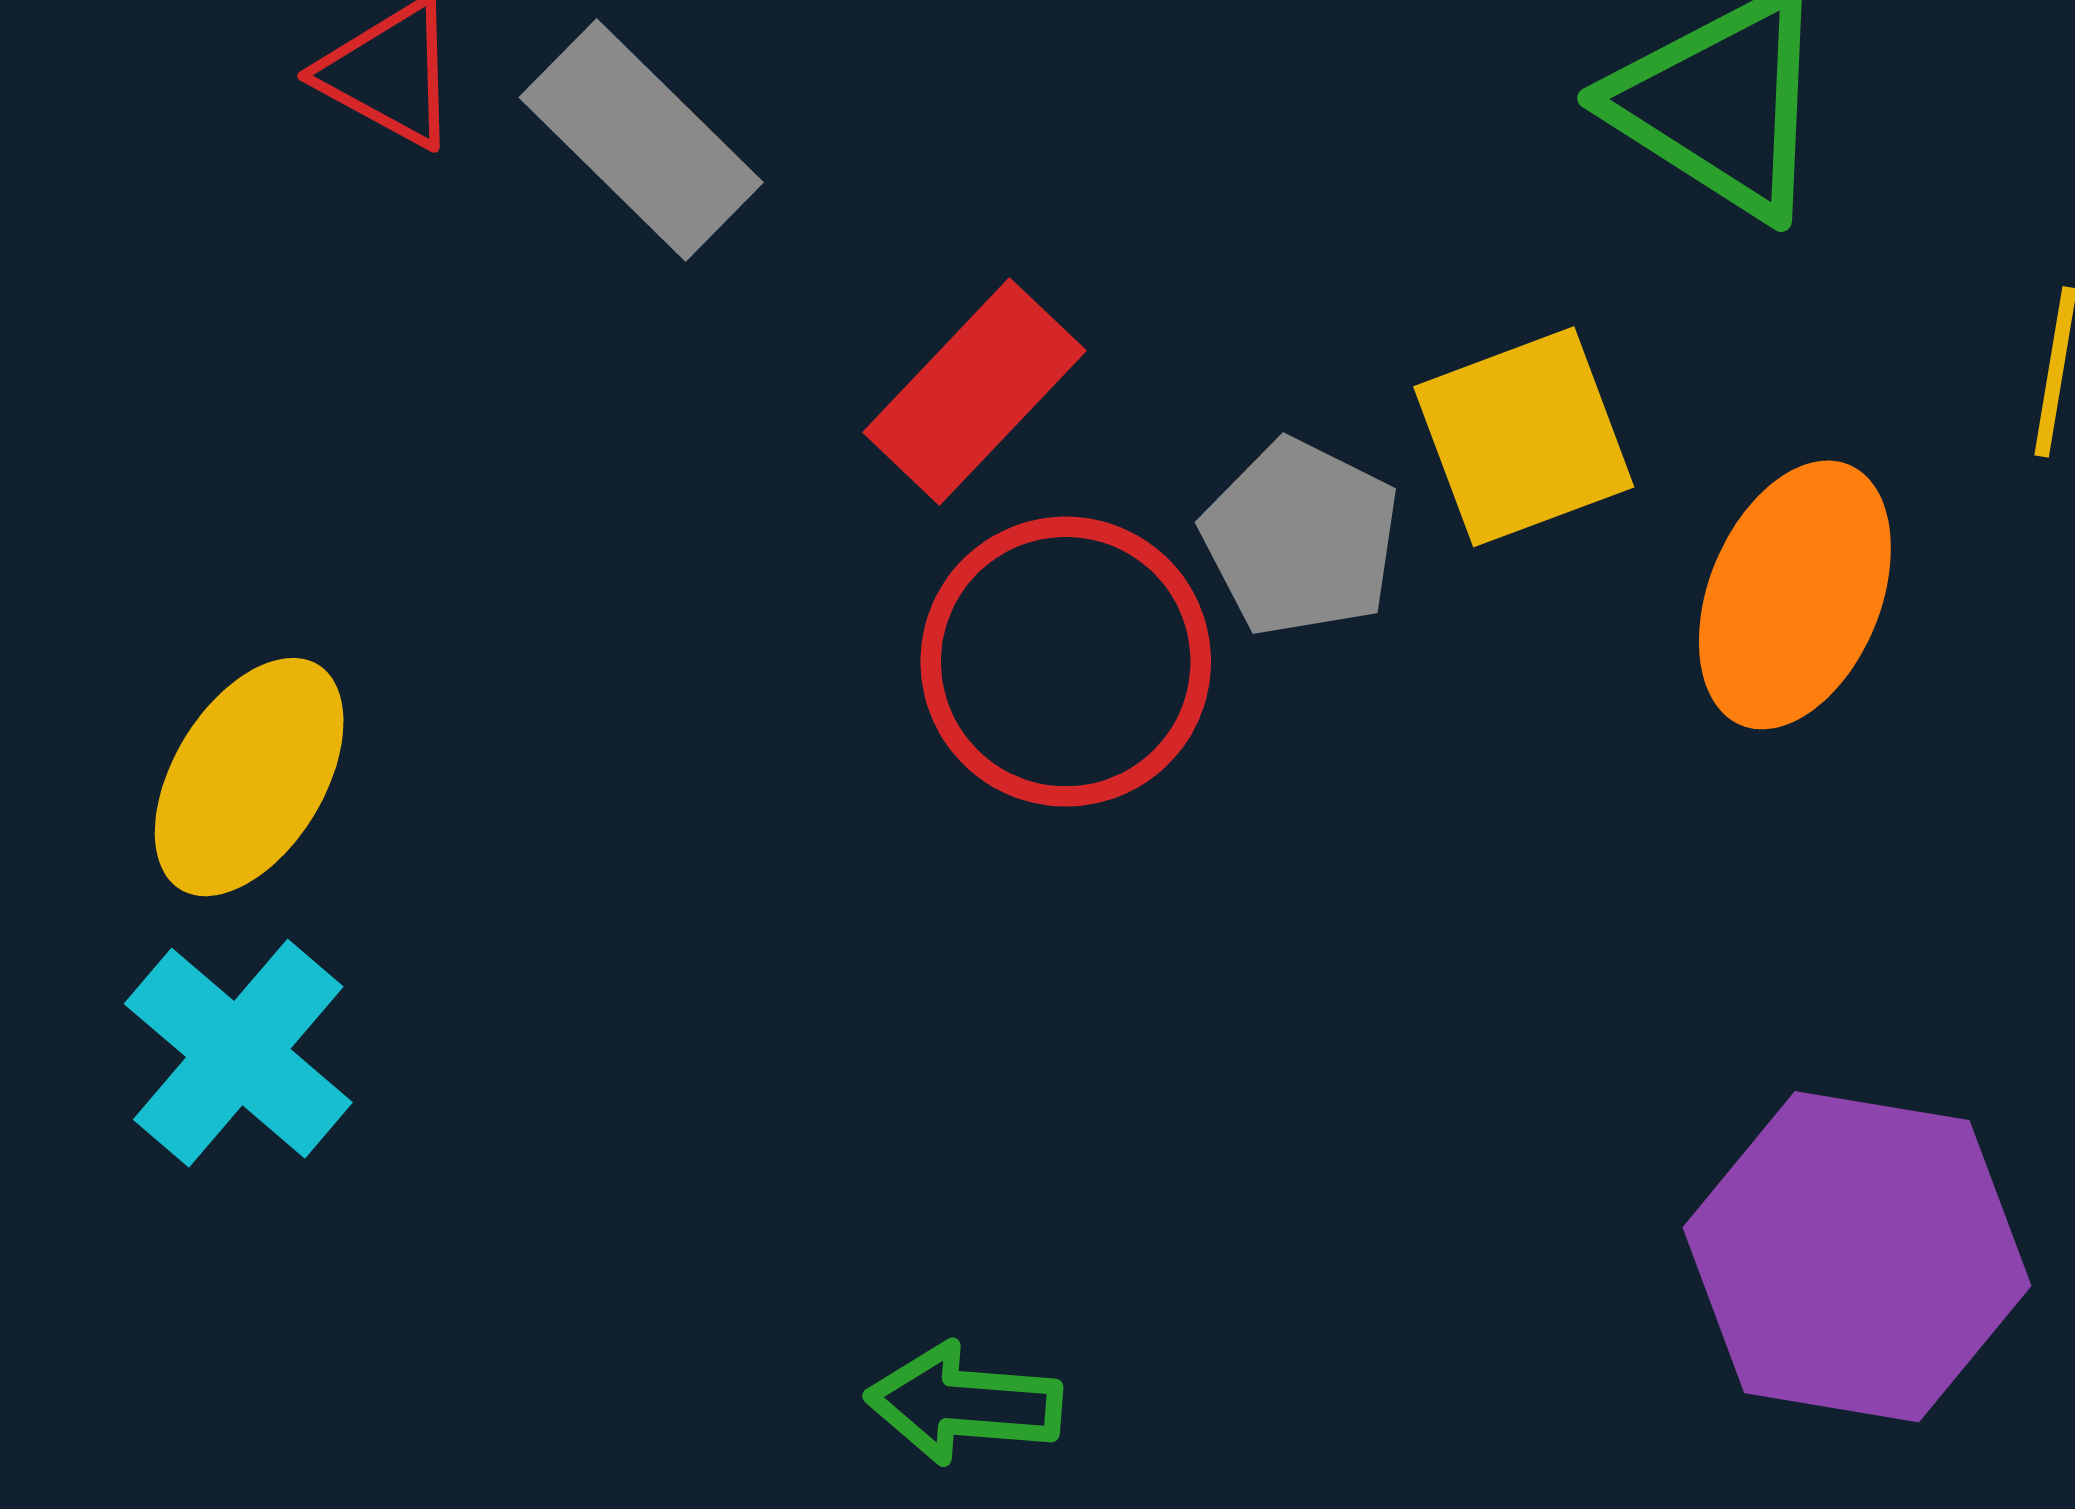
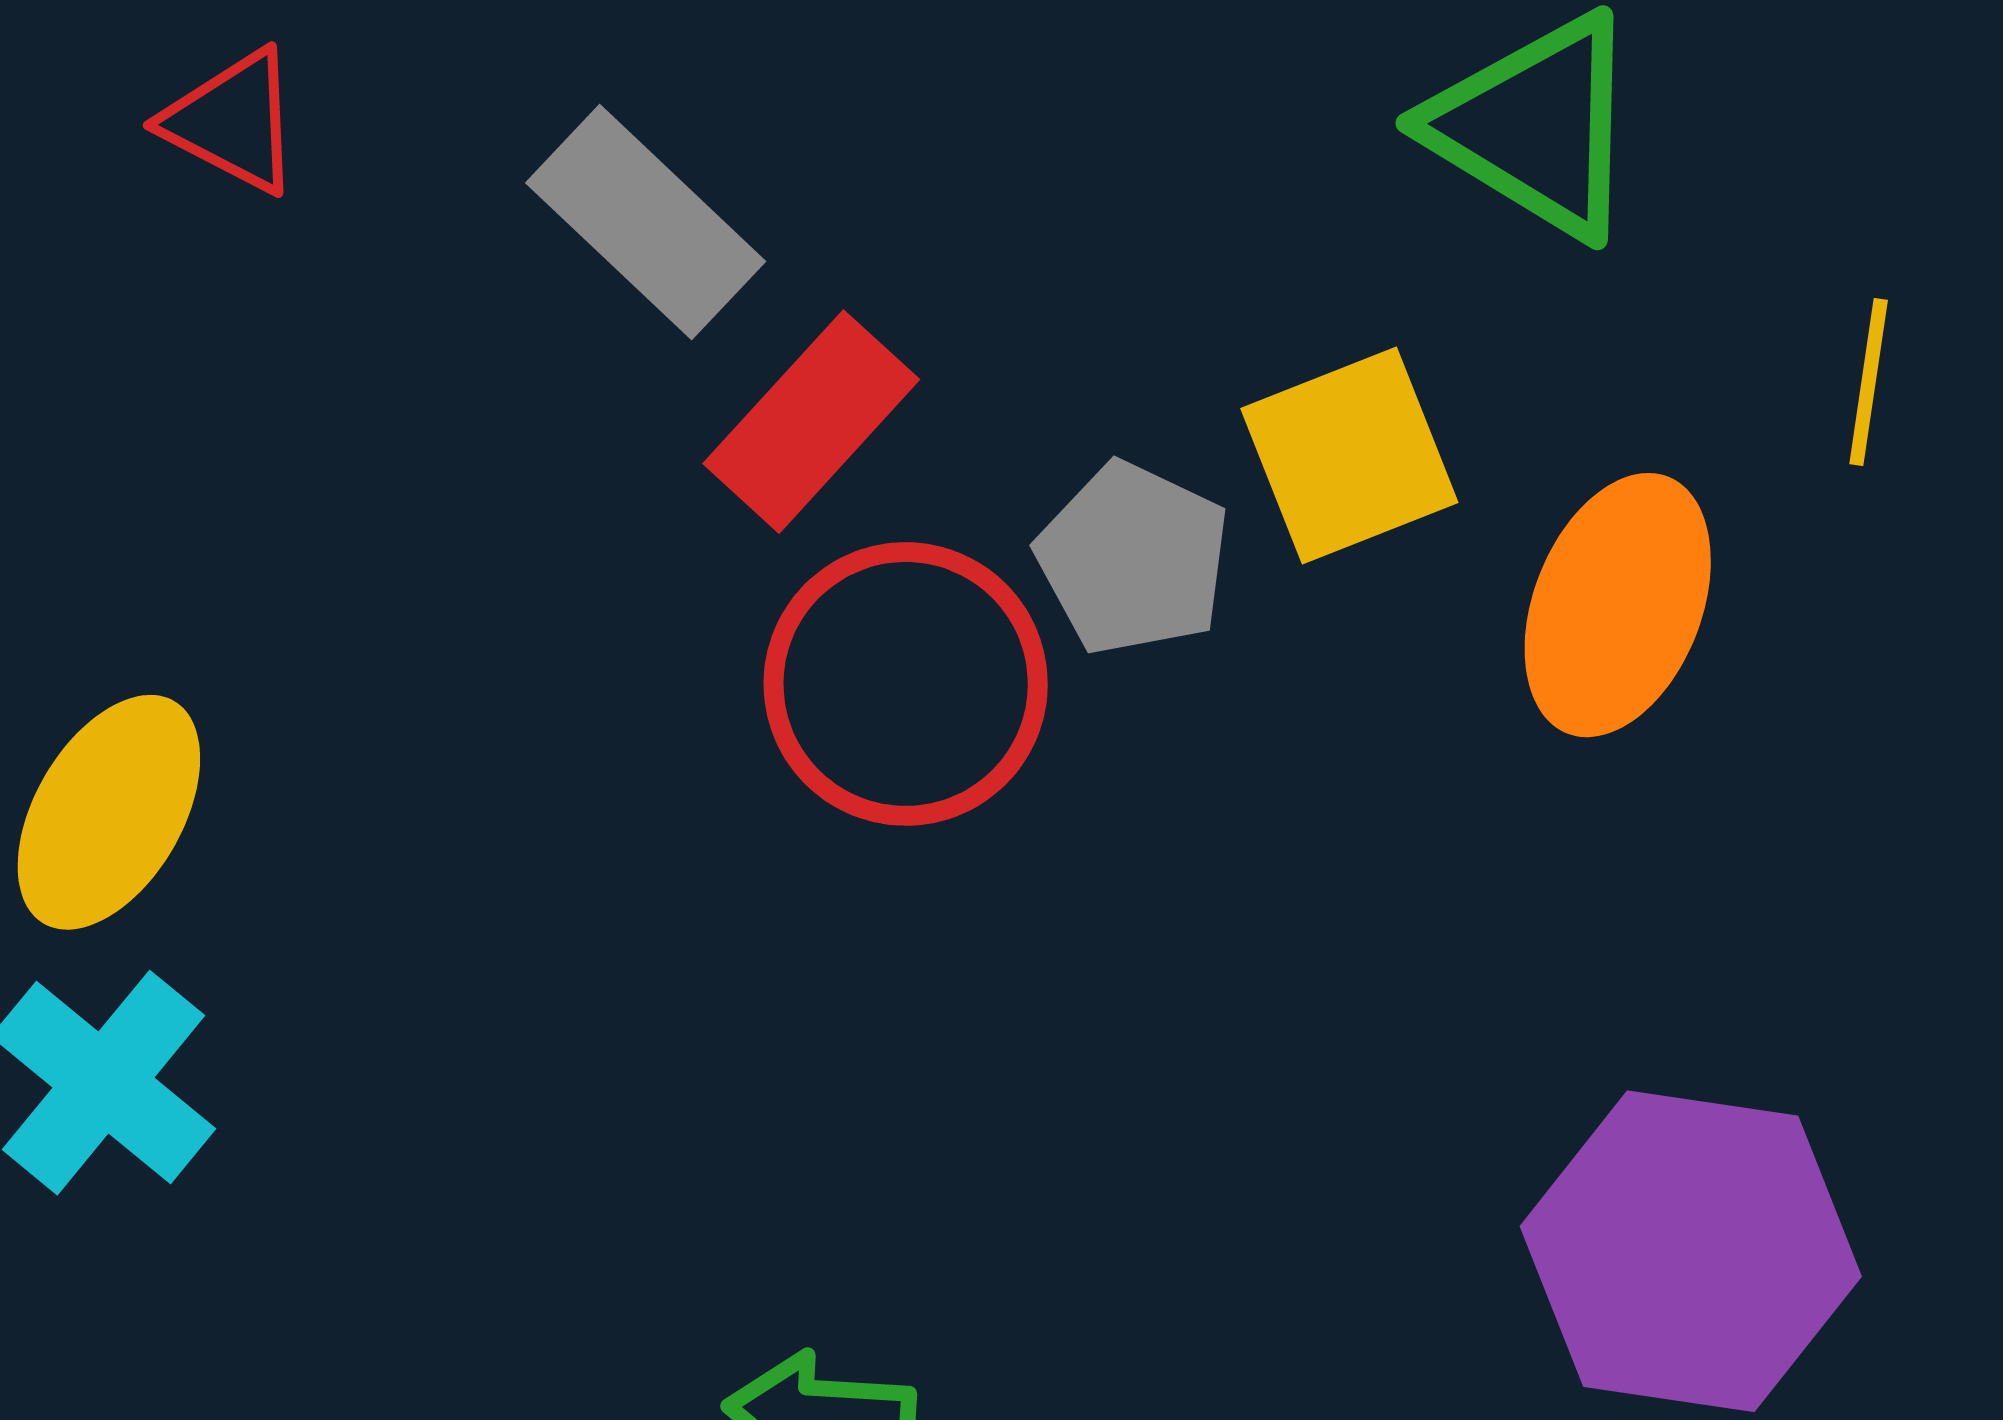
gray rectangle: (641, 140) -> (646, 222), moved

